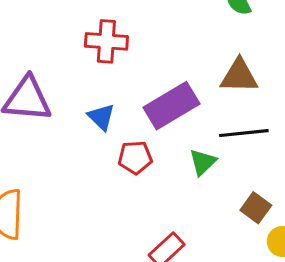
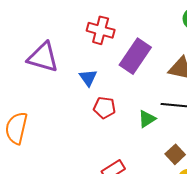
purple rectangle: (172, 106) -> (135, 56), moved, turned -36

